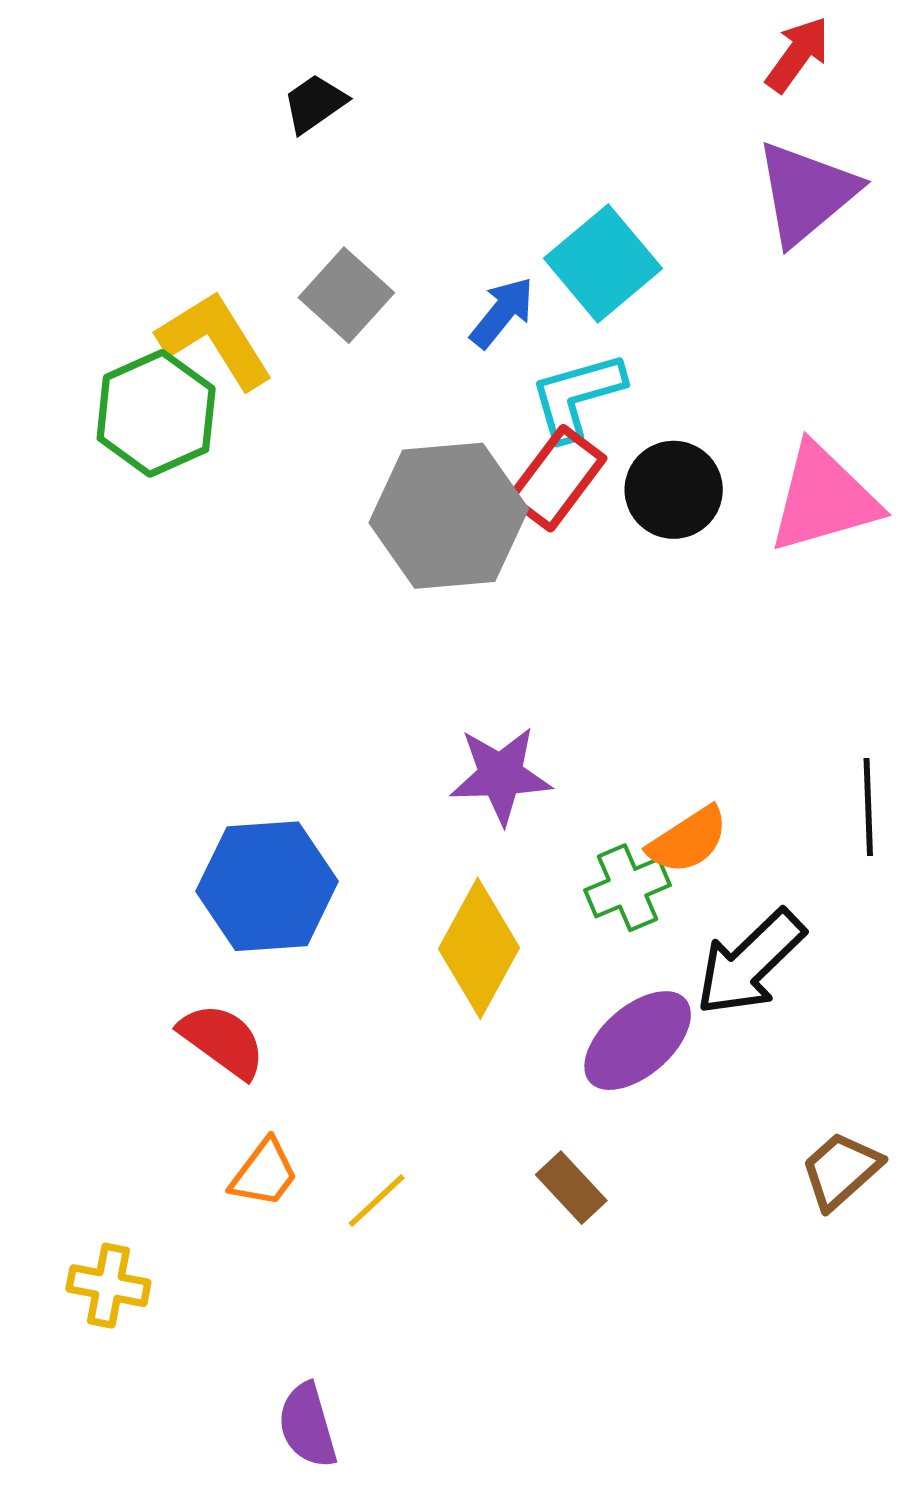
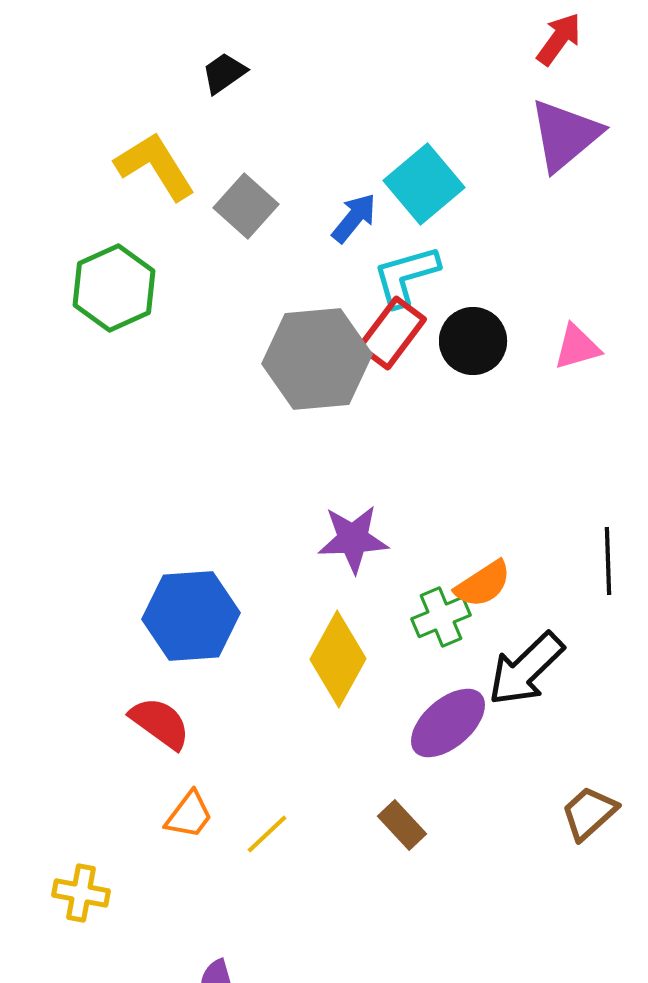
yellow L-shape: (215, 340) -> (155, 166), moved
pink triangle: (824, 498) -> (577, 347), size x0.6

